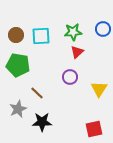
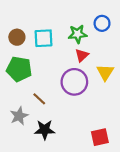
blue circle: (103, 29) -> (102, 23), moved
purple circle: (70, 77) -> (74, 82), size x1.6
yellow triangle: (99, 89) -> (105, 72), moved

